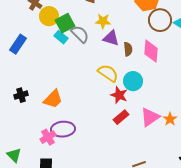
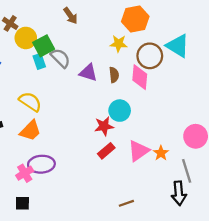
brown circle: (160, 20) -> (150, 56), moved
yellow star: (103, 21) -> (118, 44), moved
cyan rectangle: (61, 37) -> (39, 61), turned 32
purple triangle: (111, 38) -> (88, 73), moved
yellow semicircle: (108, 73) -> (30, 102), moved
red star: (119, 95) -> (104, 126), turned -30

